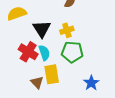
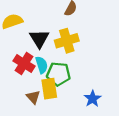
yellow cross: (67, 30) -> (67, 41), size x1.5
green pentagon: (72, 52) -> (58, 74), moved

